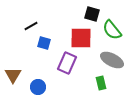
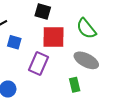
black square: (92, 14) -> (43, 12), moved

